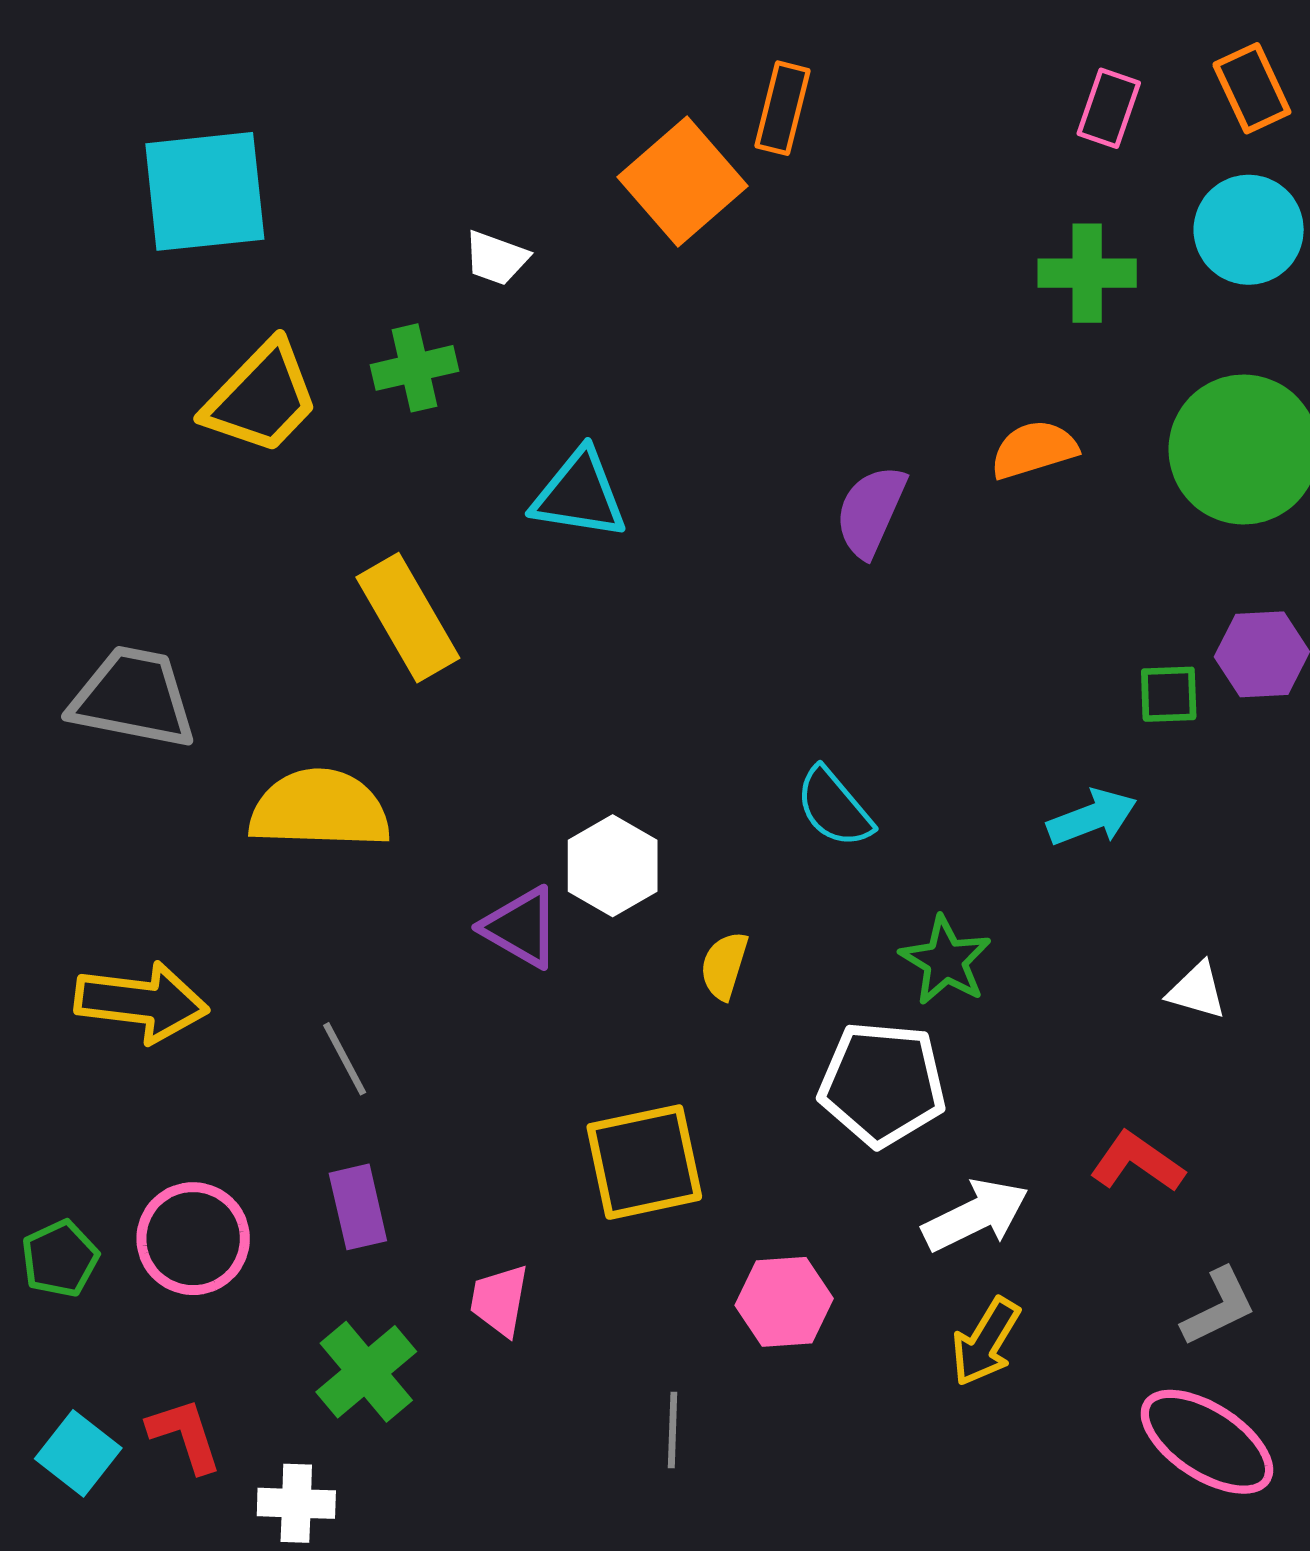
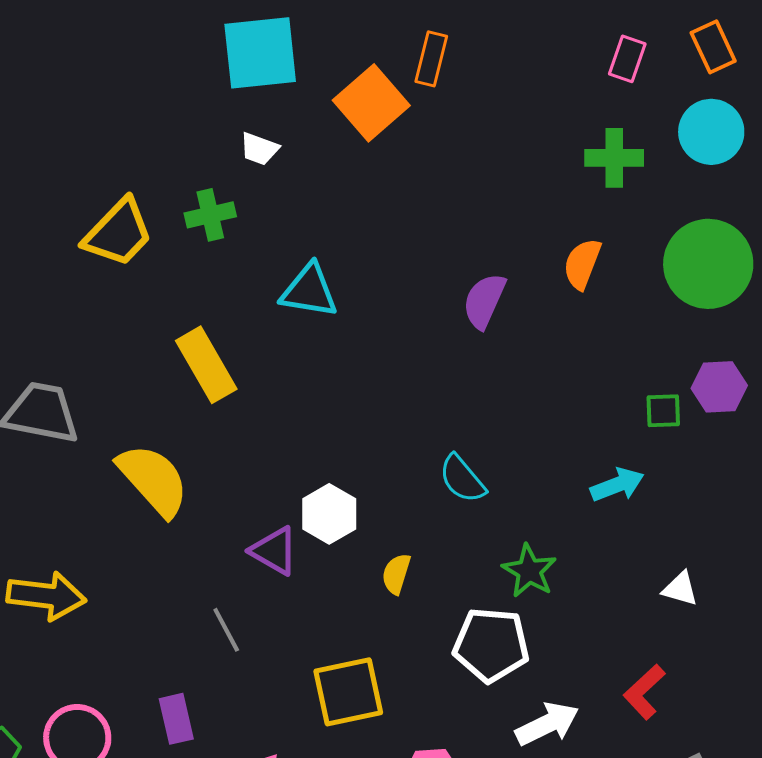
cyan square: (205, 191) -> (260, 53), moved
orange semicircle: (1034, 449) -> (582, 264), turned -52
yellow semicircle: (320, 809) -> (153, 480), turned 46
gray line: (345, 1059) -> (226, 630), moved
red L-shape: (1137, 1162) -> (644, 692), turned -78

